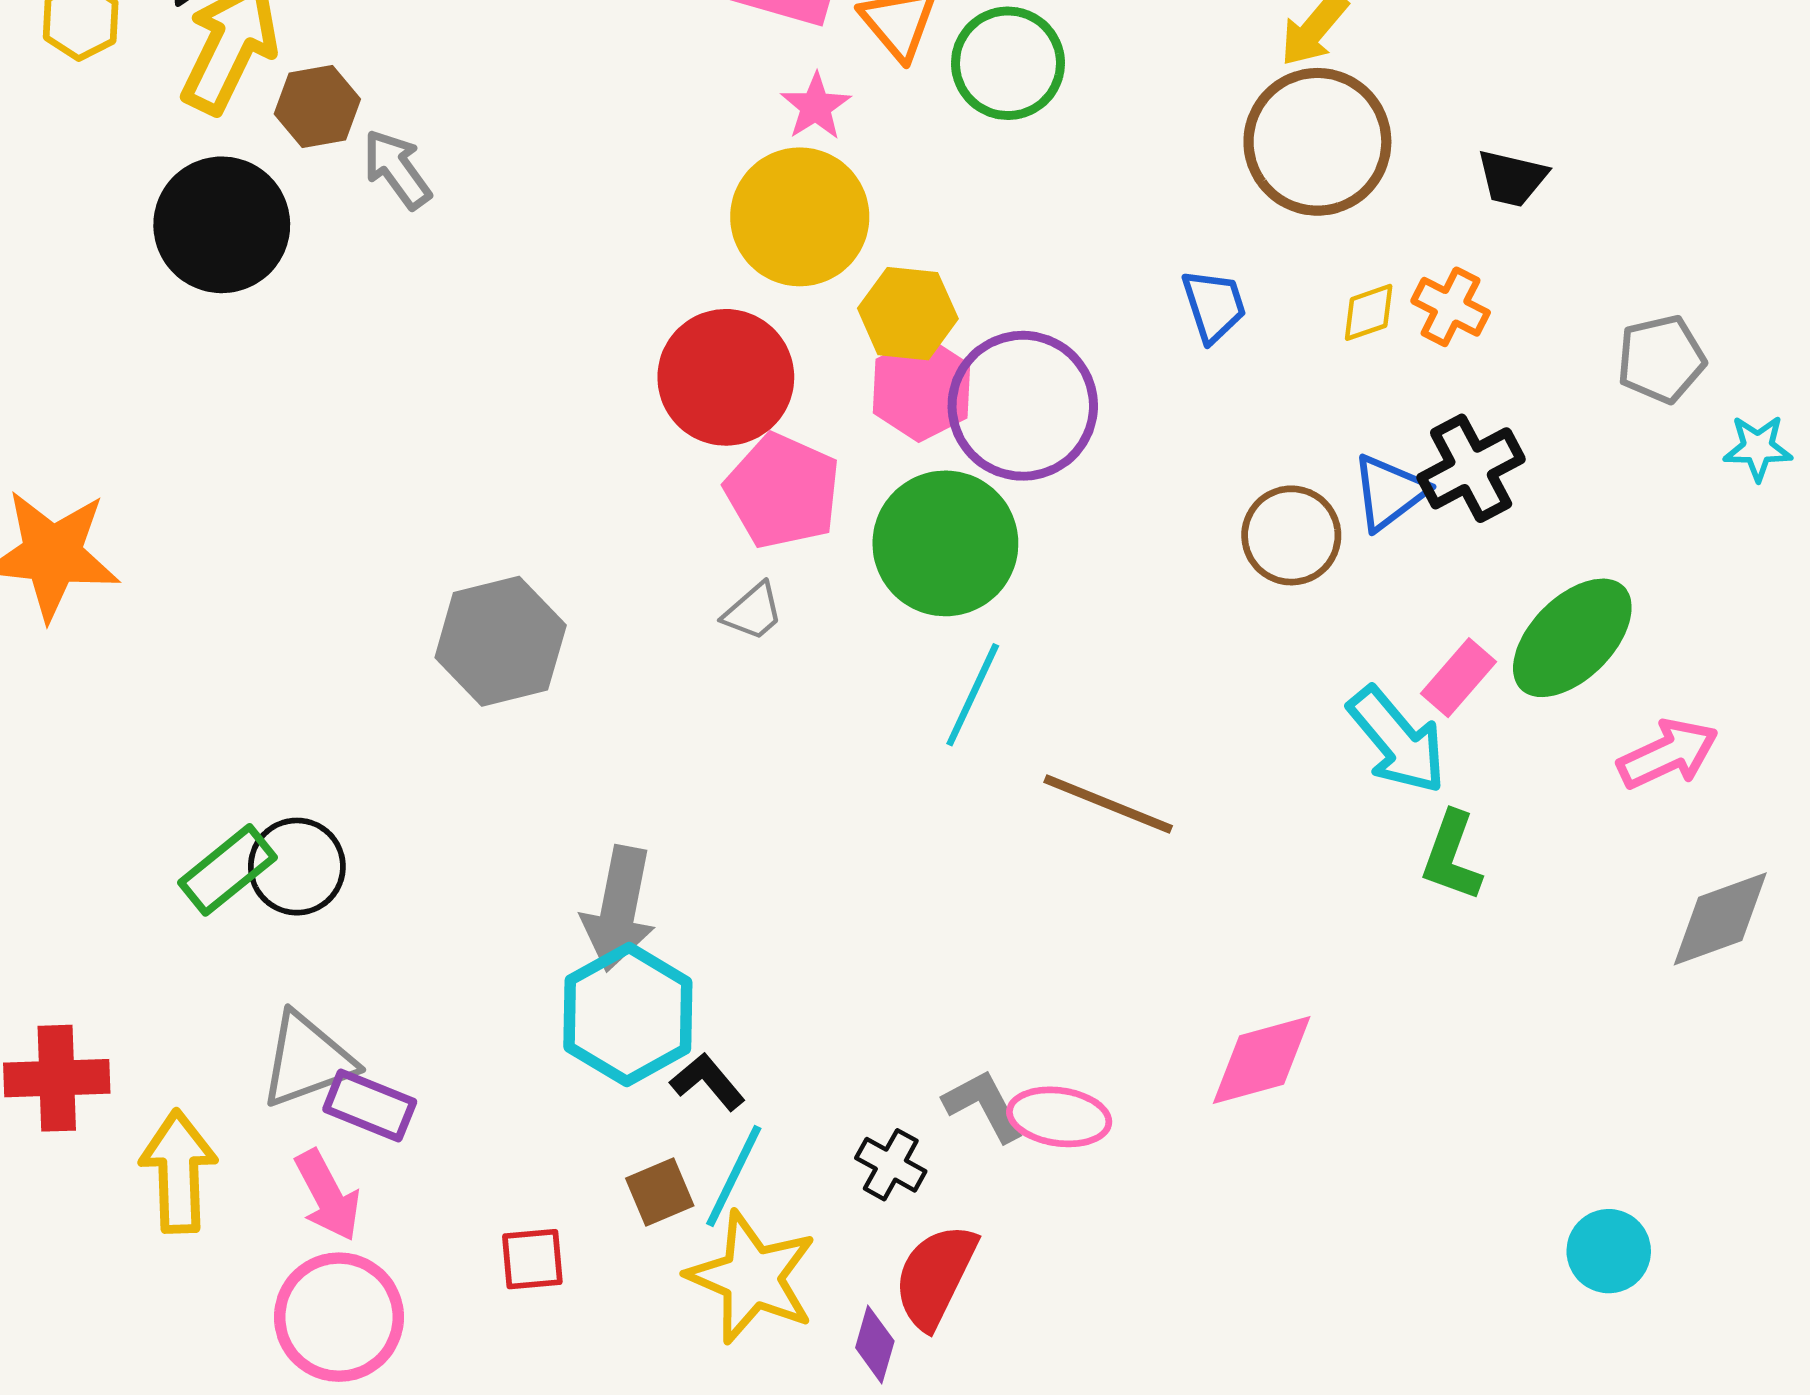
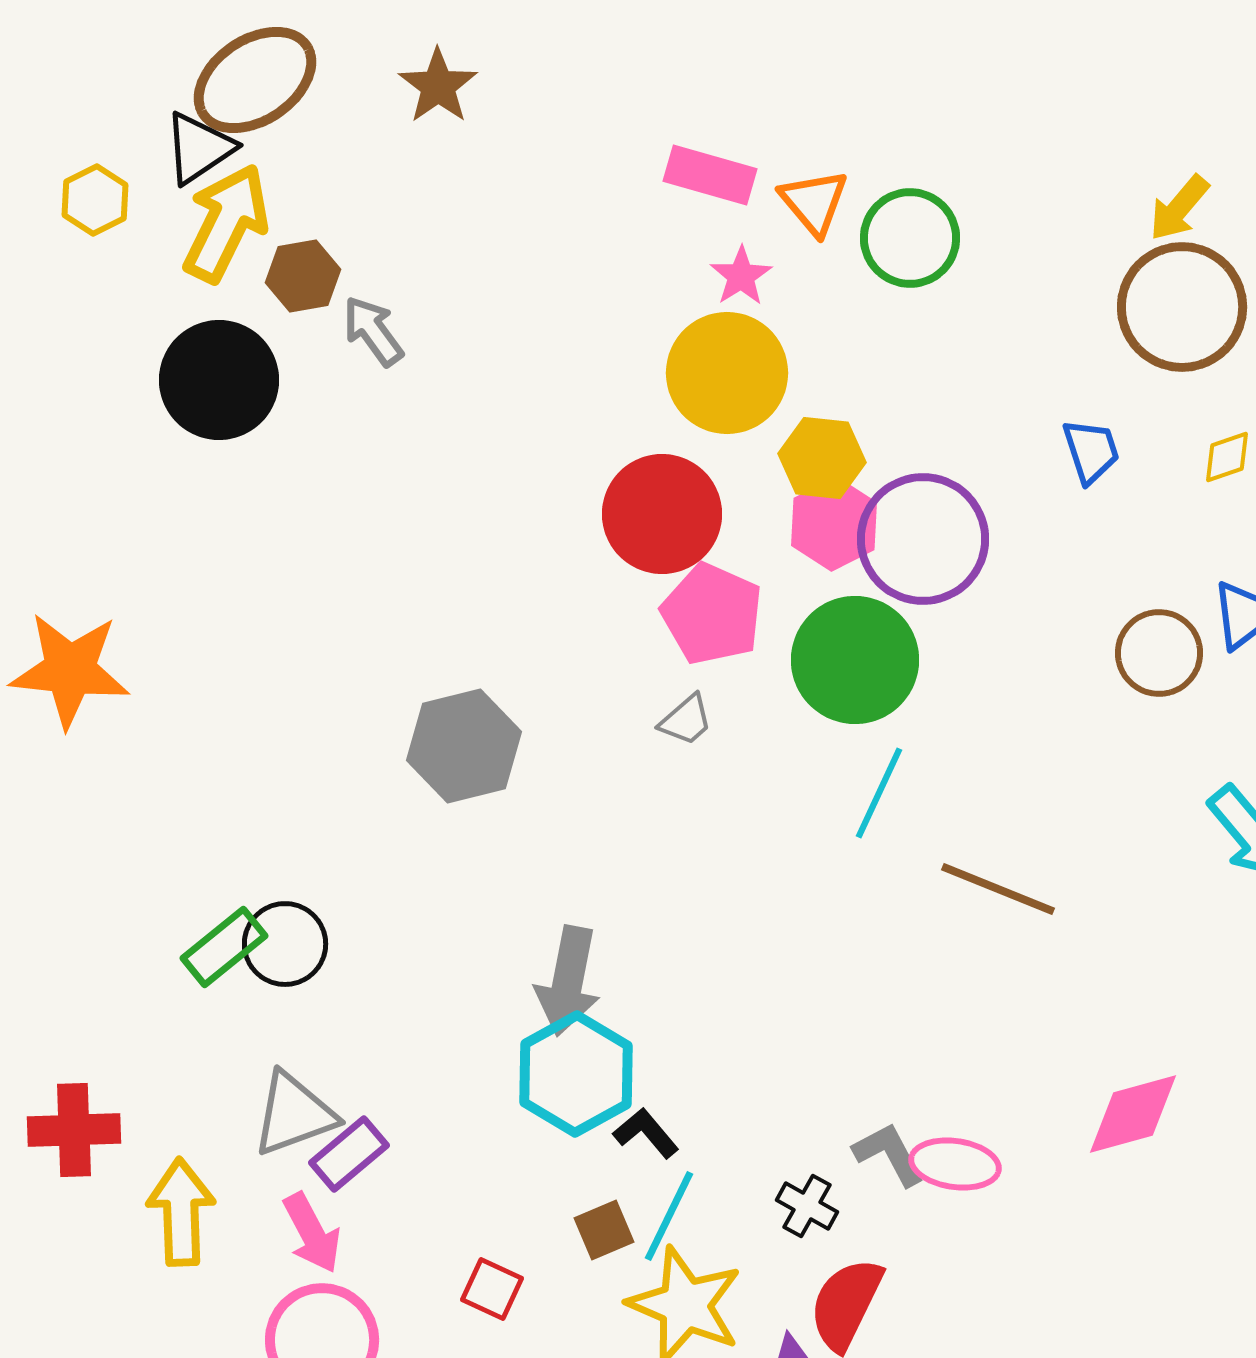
purple rectangle: (370, 1105) -> (349, 1154), turned -62
red square: (532, 1259) -> (492, 1289), turned 30

